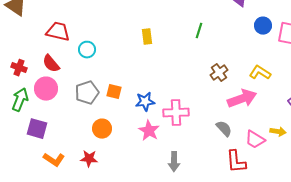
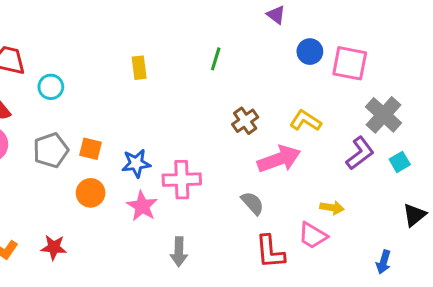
orange circle: (102, 129) -> (91, 193), moved
pink trapezoid: (255, 140) -> (313, 236), moved

